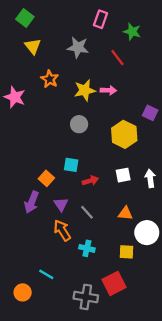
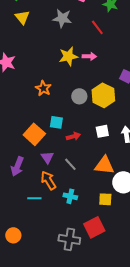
orange star: (50, 79) -> (43, 88), moved
gray circle: (79, 124) -> (79, 96), moved
orange square: (46, 178) -> (34, 134), size x1.5
purple arrow: (32, 202) -> (17, 166), moved
orange triangle: (125, 213) -> (104, 165), size x1.5
cyan line: (46, 274) -> (34, 198), moved, turned -32

